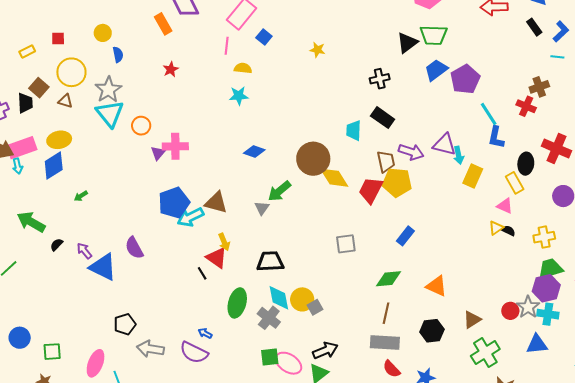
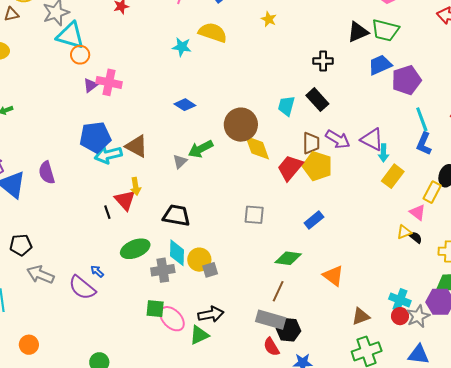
yellow semicircle: (243, 68) -> (213, 33), moved, size x1.6
brown triangle: (65, 101) -> (11, 14), turned -42
cyan triangle: (110, 114) -> (70, 35), moved, turned -48
yellow rectangle: (515, 183) -> (432, 192), turned 45
green ellipse: (237, 303) -> (135, 249), turned 40
cyan cross: (548, 314) -> (400, 300), moved
gray cross: (269, 318) -> (163, 270), turned 30
black hexagon: (432, 331) -> (289, 330), moved

